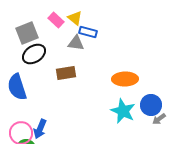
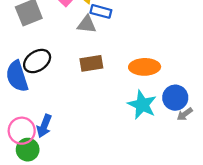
black ellipse: (34, 54) -> (37, 61), moved
brown rectangle: (66, 73) -> (91, 63), moved

